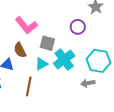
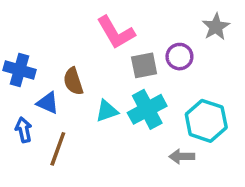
pink L-shape: (26, 25) -> (116, 33), moved
gray square: (47, 43) -> (144, 65), moved, turned -35
brown line: (29, 86) -> (58, 149), moved

